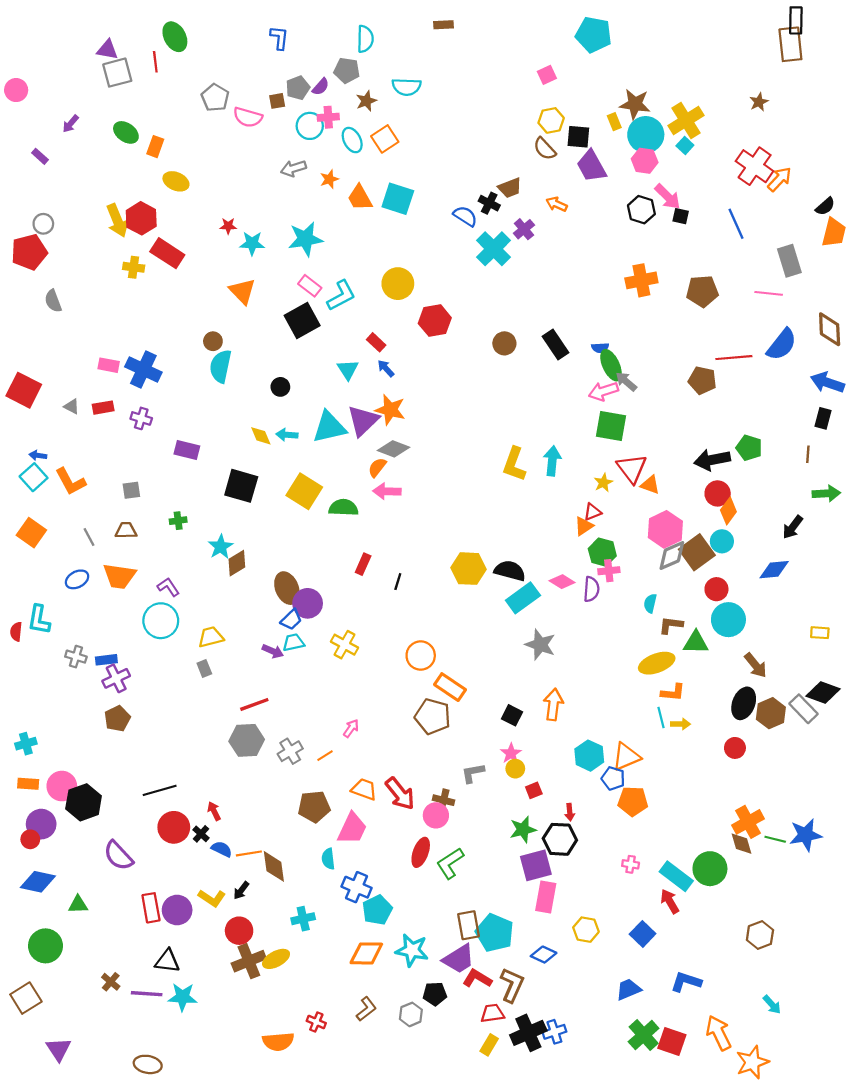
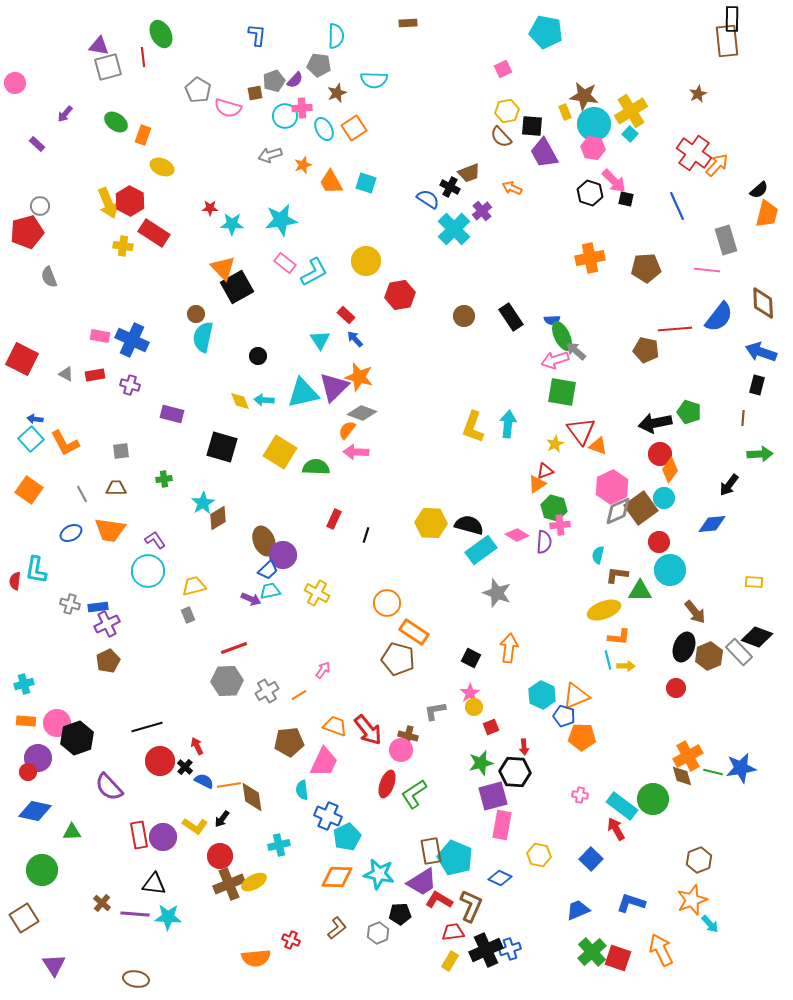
cyan square: (398, 199) -> (366, 183), size x0.7
black square: (302, 321) -> (237, 287), moved
orange star: (752, 1062) -> (692, 900), moved

